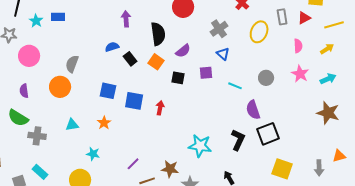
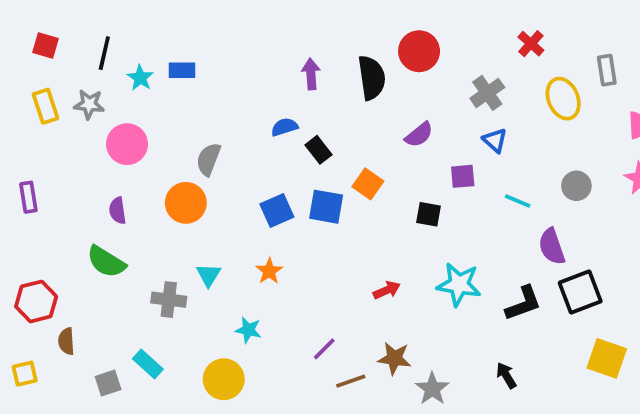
yellow ellipse: (259, 32) -> (563, 99), turned -45
black semicircle: (158, 34) -> (372, 78), moved
orange square: (156, 62) -> (368, 184), moved
black square: (178, 78) -> (429, 214), moved
blue square: (108, 91) -> (277, 210), turned -36
blue square: (134, 101) -> (326, 207), moved
red arrow: (160, 108) -> (387, 290), moved, turned 56
cyan triangle: (72, 125) -> (209, 275), turned -48
gray cross: (37, 136) -> (169, 300), moved
black L-shape: (238, 140) -> (523, 303), turned 45
cyan star: (200, 146) -> (459, 284), moved

